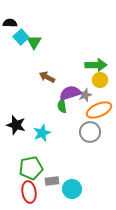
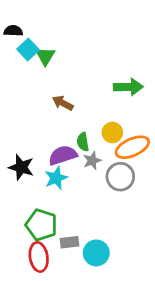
yellow circle: (100, 80) -> (112, 132), moved
purple semicircle: (70, 93) -> (63, 155), moved
gray star: (85, 95) -> (92, 161), moved
green pentagon: (31, 168) -> (41, 225), turned 30

